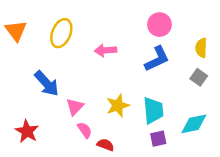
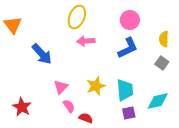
yellow ellipse: (61, 33) -> (77, 17), moved
blue arrow: (47, 83) -> (42, 54), moved

